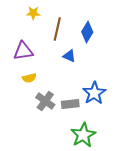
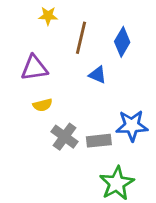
blue star: (94, 93) -> (132, 126), turned 30

